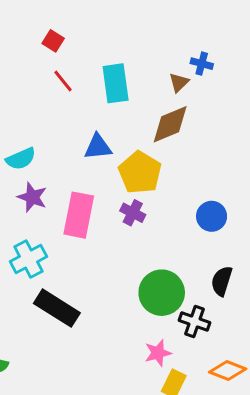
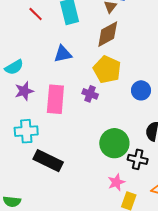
yellow pentagon: (140, 173) -> (107, 70), moved
purple star: (32, 197) -> (24, 91), turned -30
cyan cross: (28, 259) -> (26, 131), turned 30

